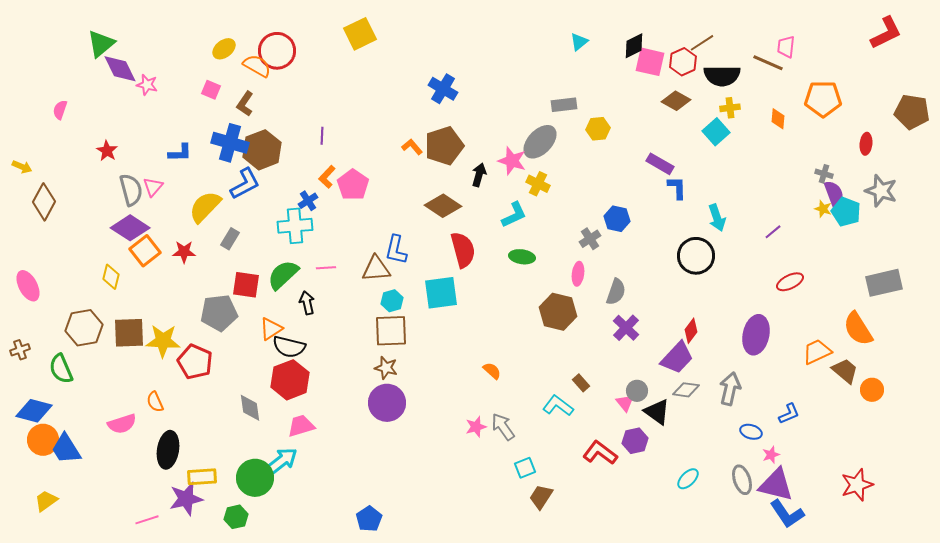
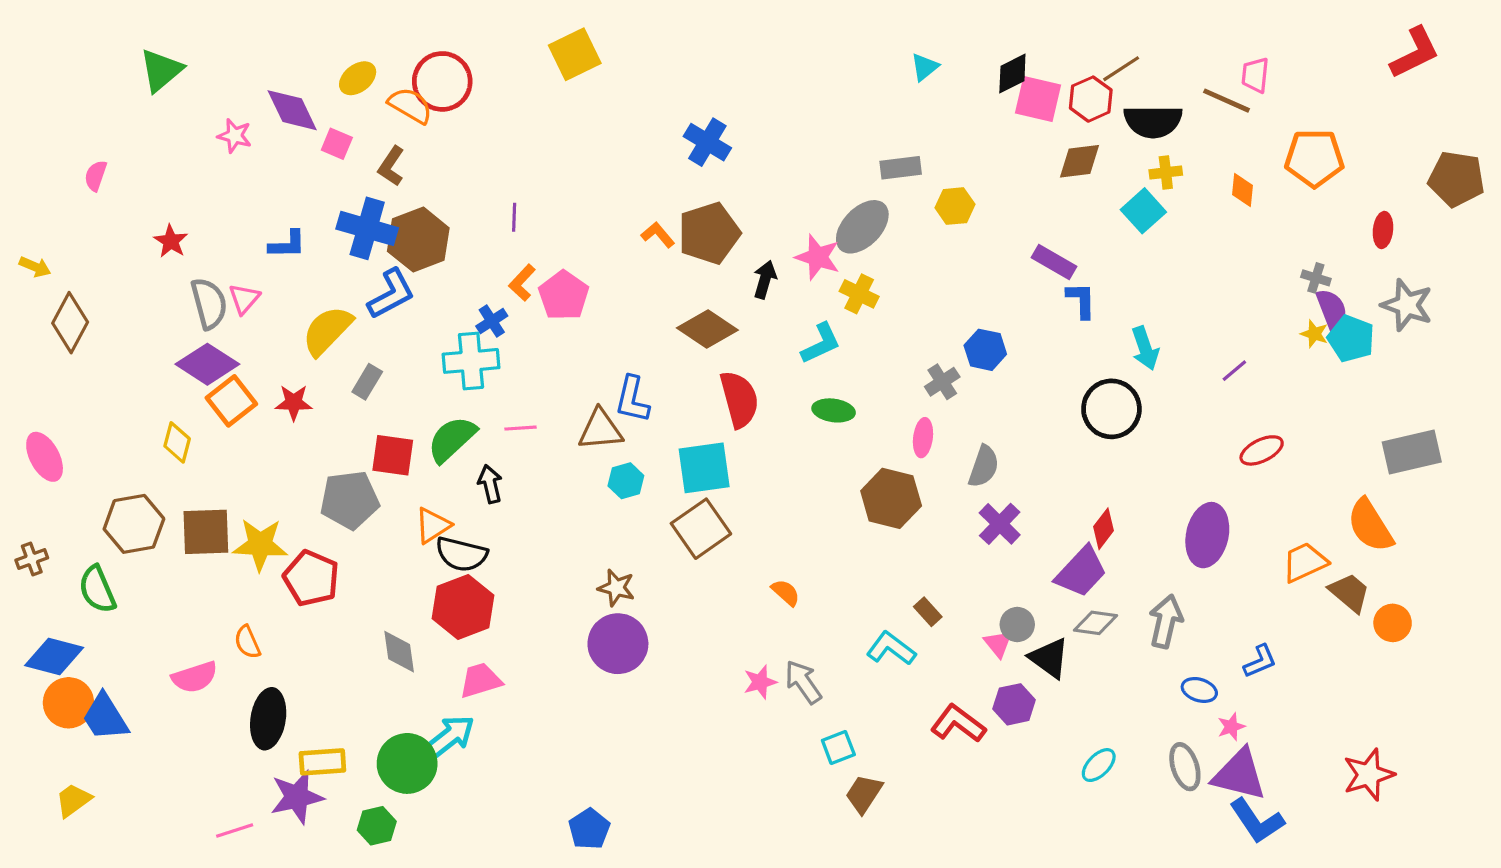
purple diamond: (120, 69) -> (292, 110), moved
brown diamond: (676, 101) -> (1080, 161), turned -36
brown square: (391, 331) -> (701, 529), moved, turned -33

